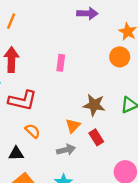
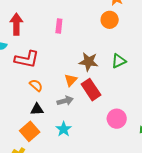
red rectangle: (96, 137) -> (91, 90), size x1.5
black triangle: (16, 154) -> (37, 109), moved

